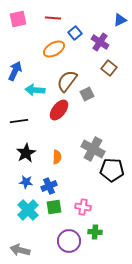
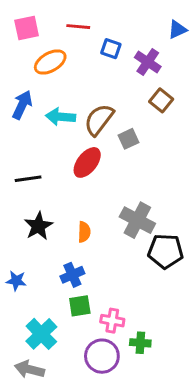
blue square: (75, 33) -> (111, 49), turned -32
orange ellipse: (54, 49) -> (50, 62), moved
cyan arrow: (35, 90) -> (61, 117), moved
blue star: (26, 182) -> (16, 281), moved
pink cross: (83, 207) -> (112, 321), moved
cyan cross: (28, 210) -> (41, 334), moved

